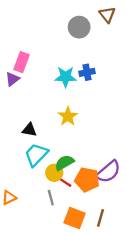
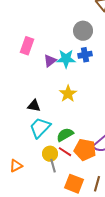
gray circle: (79, 27) -> (83, 31), moved
purple triangle: (12, 79) -> (50, 61), moved
yellow circle: (54, 173) -> (50, 154), moved

